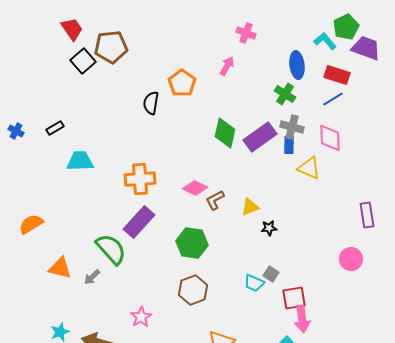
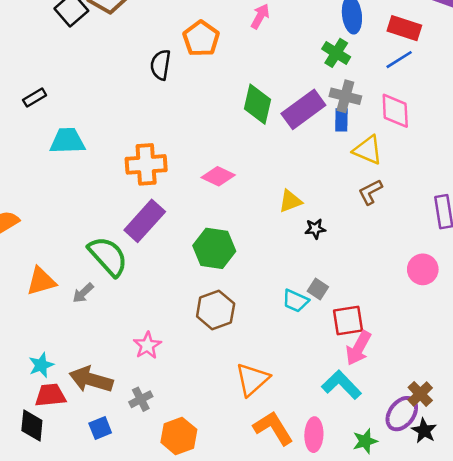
brown L-shape: (215, 200) -> (370, 192), moved
orange triangle: (60, 268) -> (41, 281), turned -30
pink arrow: (302, 319) -> (359, 348), turned 36

